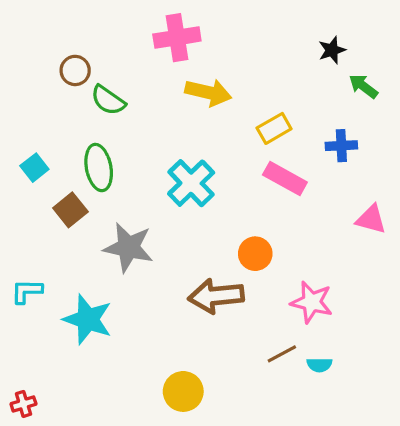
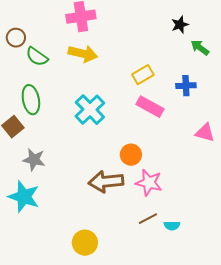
yellow arrow: (208, 92) -> (83, 54), moved
gray star: (128, 247) -> (34, 160), moved, size x0.7
pink star: (312, 302) -> (149, 183), moved

